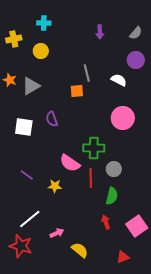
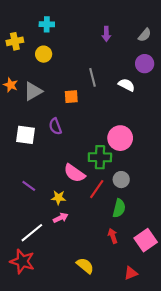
orange square: (77, 91) -> (71, 97), moved
pink circle: (123, 118) -> (120, 138), moved
red line: (91, 178) -> (97, 189), turned 36
pink arrow: (57, 233) -> (61, 218), moved

